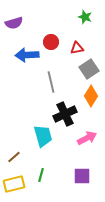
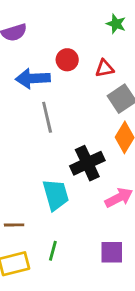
gray line: (51, 82) -> (47, 117), moved
brown line: (14, 157) -> (14, 225), turned 40

